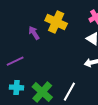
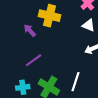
purple line: (15, 61) -> (33, 60), moved

